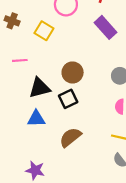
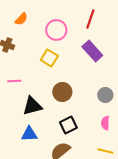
yellow square: (44, 31) -> (49, 58), moved
black square: (68, 99) -> (68, 125), moved

